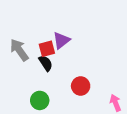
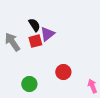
black semicircle: (46, 63) -> (34, 25), moved

